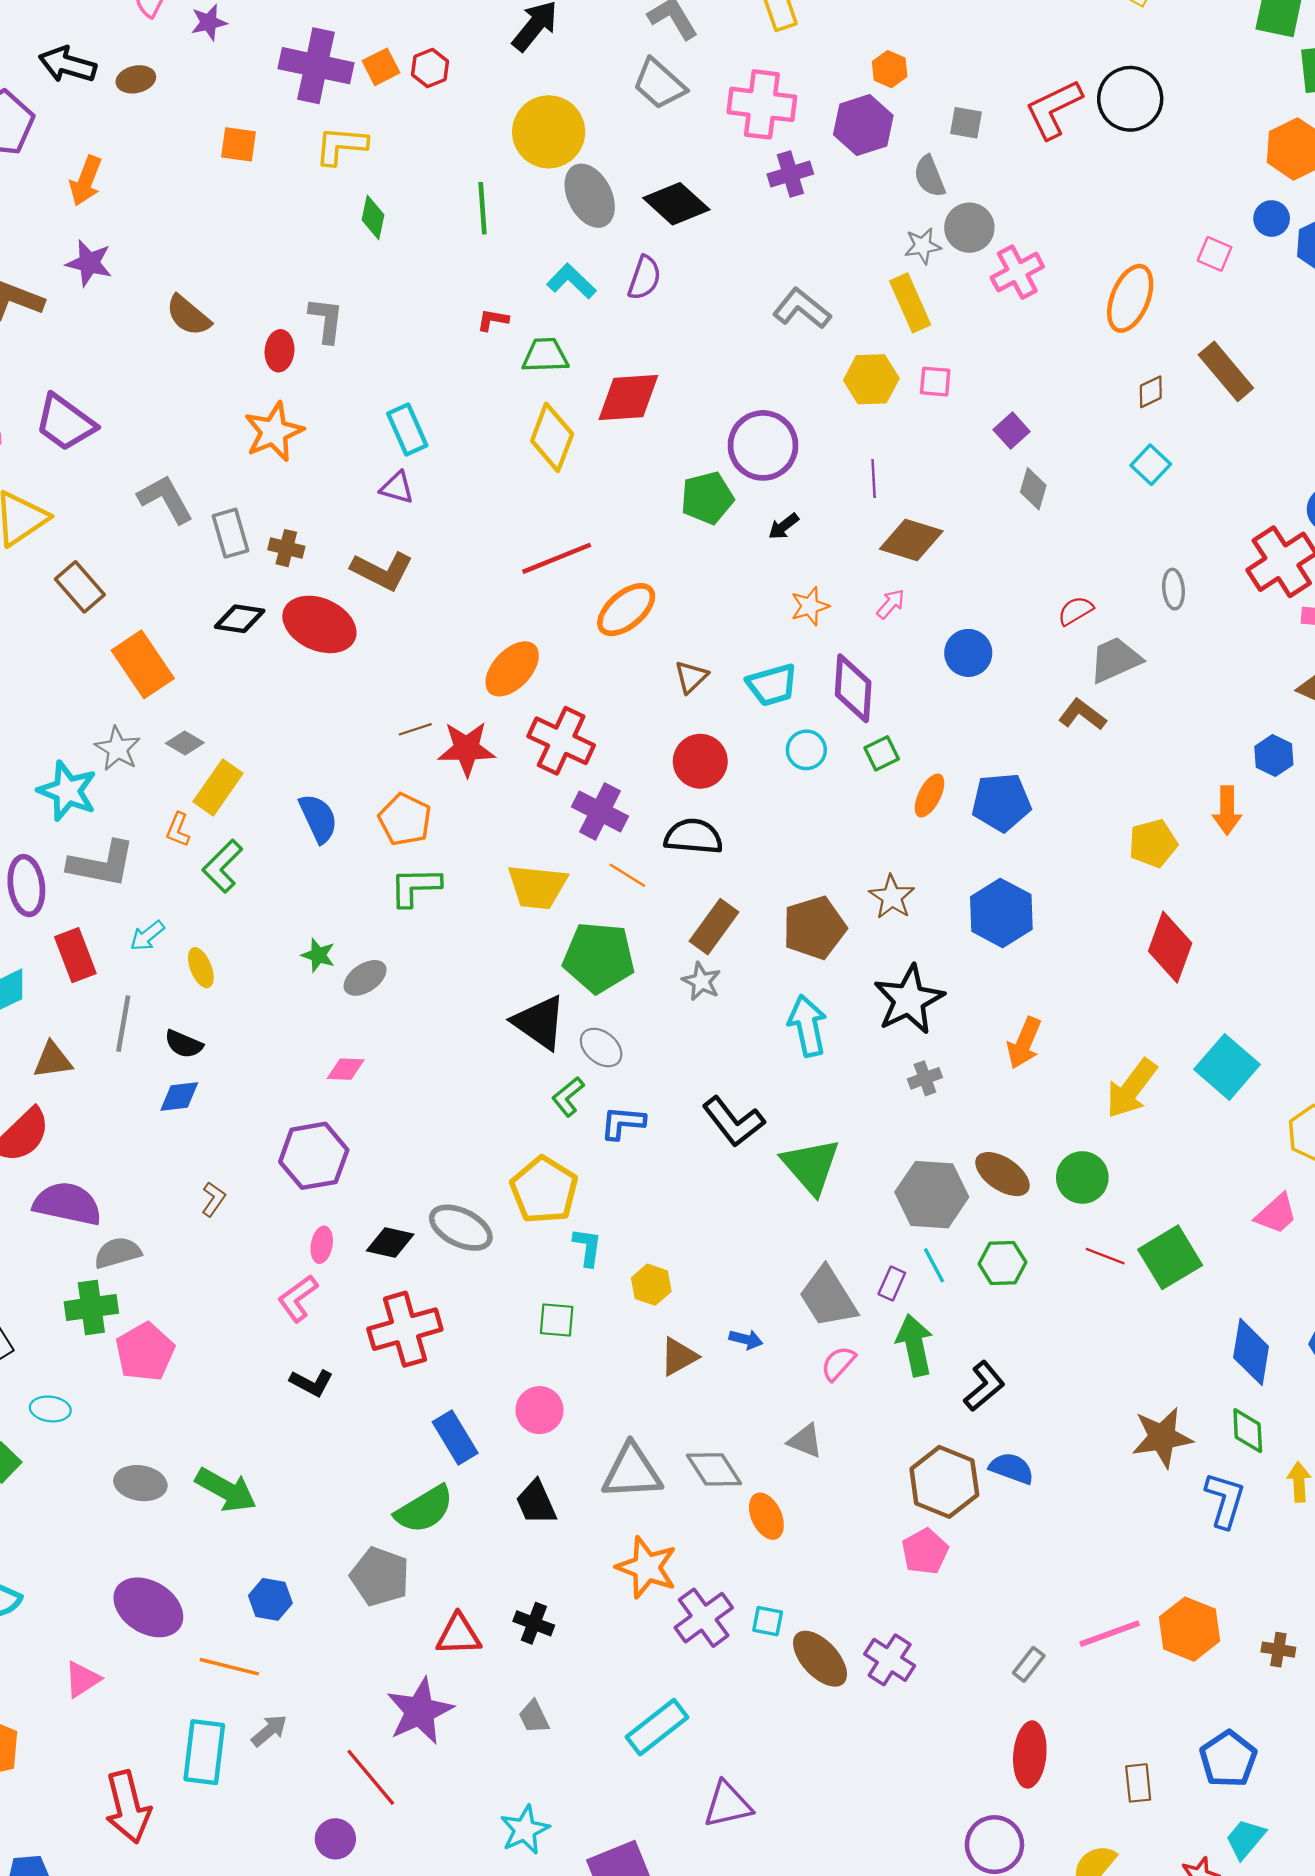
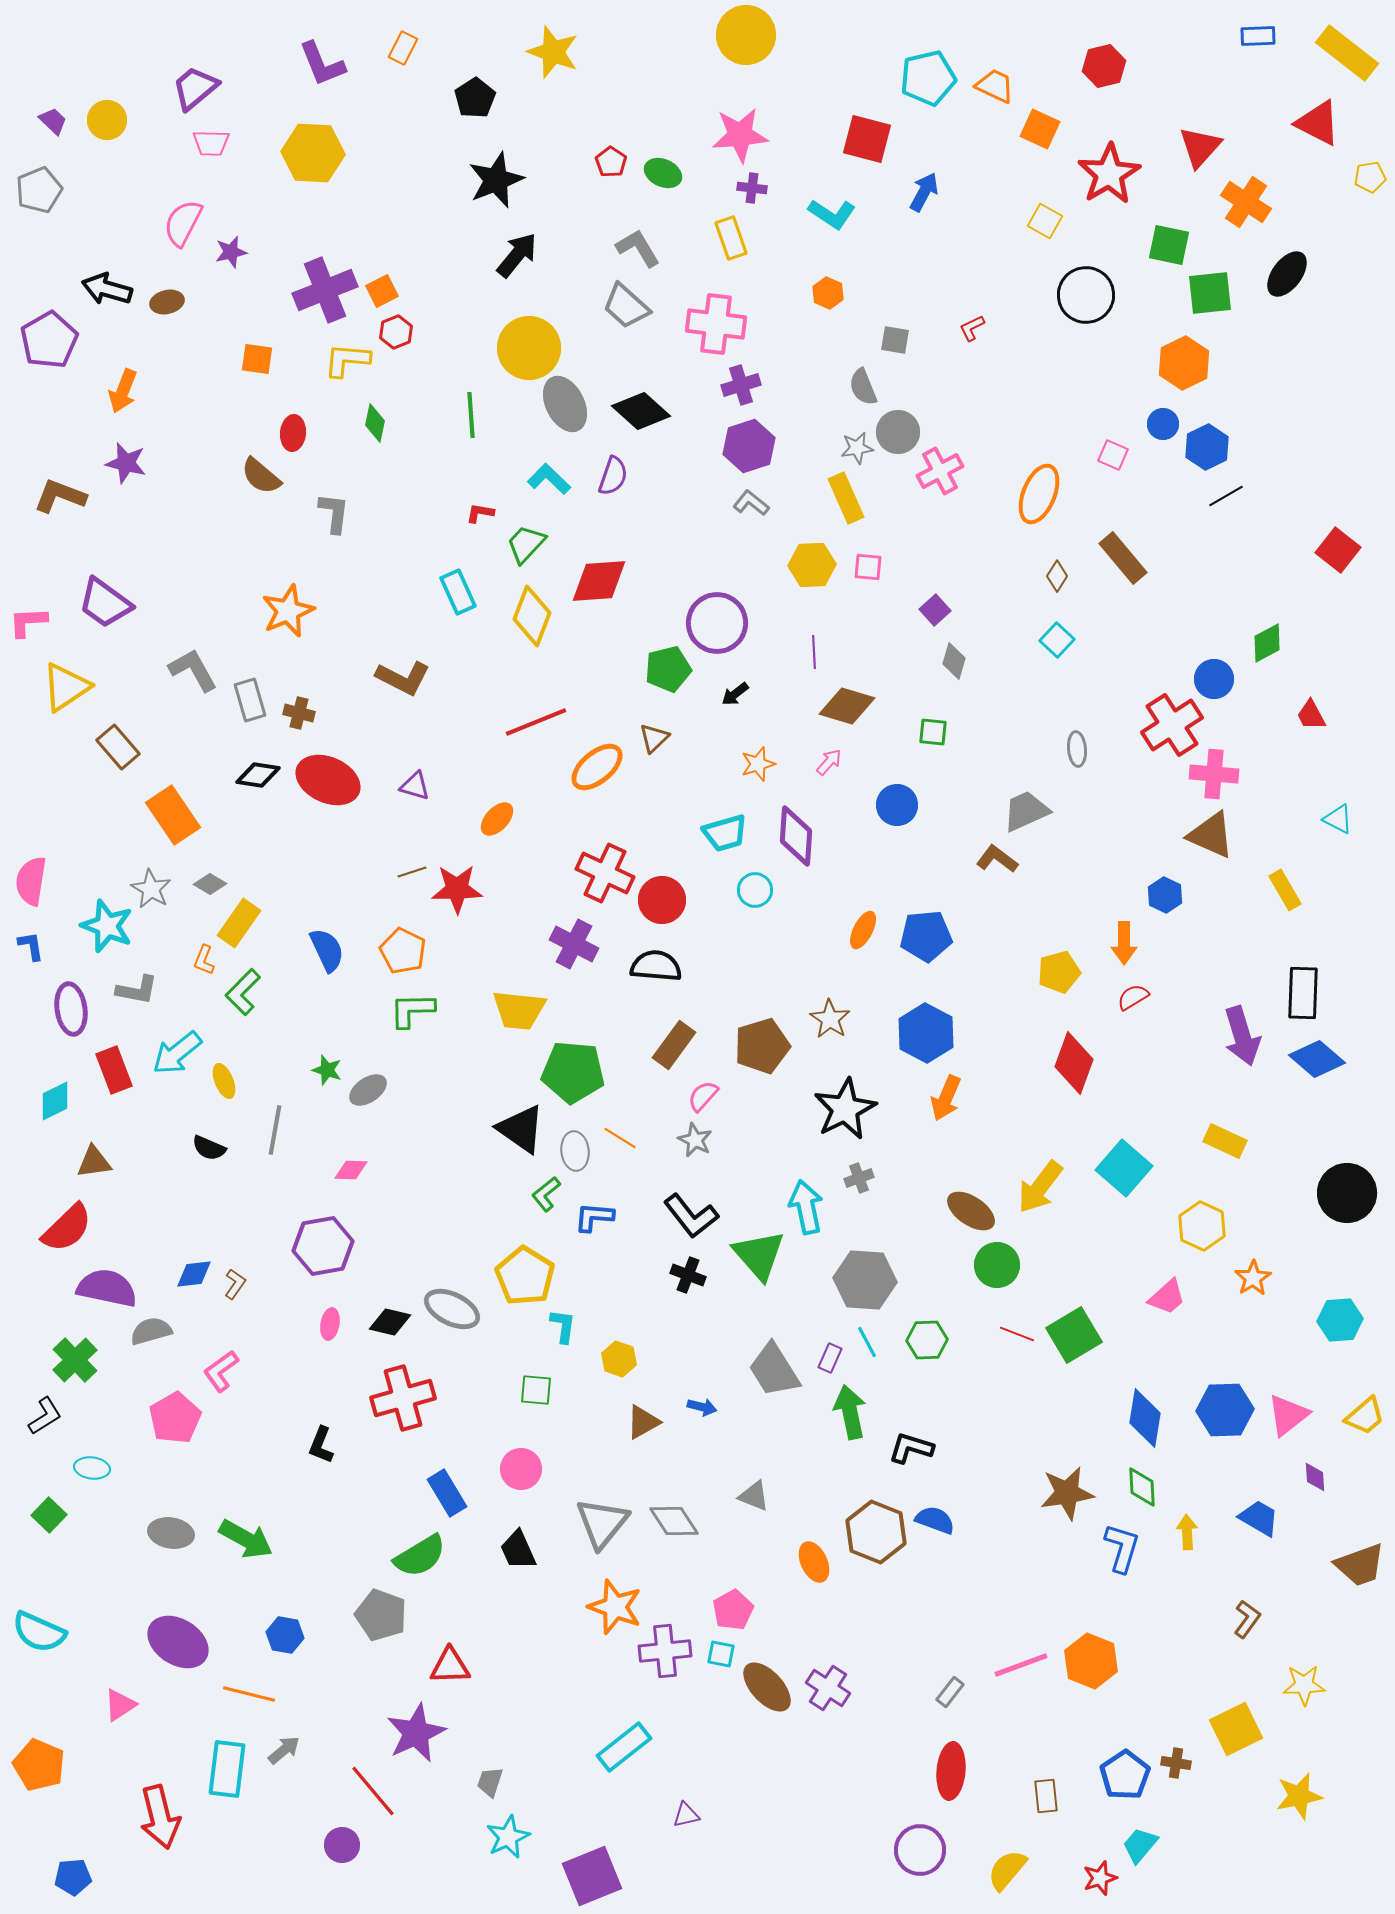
purple cross: (316, 66) -> (325, 290), turned -34
red hexagon: (430, 68) -> (396, 332), moved
black circle: (1130, 99) -> (1086, 295), moved
red L-shape: (1054, 109) -> (972, 328), size x0.5
purple hexagon: (863, 125) -> (749, 446), moved
gray L-shape: (802, 309) -> (751, 503), size x0.7
brown semicircle: (188, 315) -> (261, 476), moved
red ellipse: (280, 351) -> (293, 433), moved
green trapezoid: (545, 355) -> (526, 544), turned -45
brown diamond: (1151, 392) -> (1057, 576), turned -32
cyan rectangle: (407, 429) -> (458, 592), moved
purple triangle: (397, 488) -> (415, 786), moved
brown L-shape: (382, 571) -> (403, 678), moved
red semicircle: (1075, 611) -> (1133, 997), moved
orange ellipse: (512, 669) -> (497, 819), size x0.7
brown triangle: (691, 677) -> (654, 738), moved
red cross: (561, 741) -> (605, 873), moved
green square: (882, 753) -> (933, 732), moved, turned 32
gray L-shape: (102, 864) -> (137, 990), size x0.7
orange line: (627, 875) -> (620, 1138), moved
cyan arrow: (147, 936) -> (177, 1053), size x1.6
gray star: (701, 981) -> (695, 1140), moved
gray line: (123, 1024) -> (275, 1130), moved
cyan arrow: (807, 1026) -> (806, 1207), moved
orange arrow: (1024, 1043) -> (946, 1098), moved
gray ellipse: (601, 1047) -> (575, 1151), turned 45
blue diamond: (179, 1097) -> (194, 1274), moved
brown ellipse: (1002, 1174) -> (971, 1211), moved
pink L-shape: (298, 1298) -> (221, 1371), moved
green cross: (91, 1307) -> (75, 1360), moved, turned -36
pink semicircle: (838, 1363) -> (703, 1096), moved
black L-shape: (311, 1383) -> (321, 1445), turned 84
black L-shape: (984, 1386) -> (911, 1448), turned -123
gray triangle: (632, 1472) -> (602, 1523), turned -48
orange ellipse: (766, 1516) -> (814, 1562), moved
pink pentagon: (925, 1552) -> (733, 1610), moved
purple cross: (704, 1618) -> (665, 1651), turned 30
black cross: (534, 1623) -> (688, 1275), moved
brown cross: (1278, 1650) -> (1176, 1763), moved
gray trapezoid: (534, 1717) -> (490, 1782), moved, turned 44
purple triangle: (728, 1805) -> (686, 1815), size x0.6

